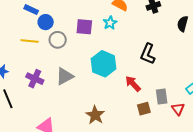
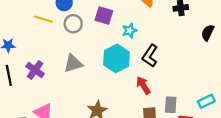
cyan star: (110, 23) -> (130, 31), moved
black L-shape: (148, 54) -> (150, 56), moved
purple cross: (35, 79) -> (35, 70), moved

